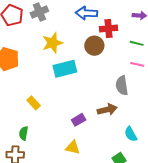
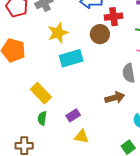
yellow rectangle: (34, 103) -> (41, 93), size x1.5
purple rectangle: (79, 120) -> (73, 115), moved
green semicircle: (24, 133) -> (42, 118), moved

